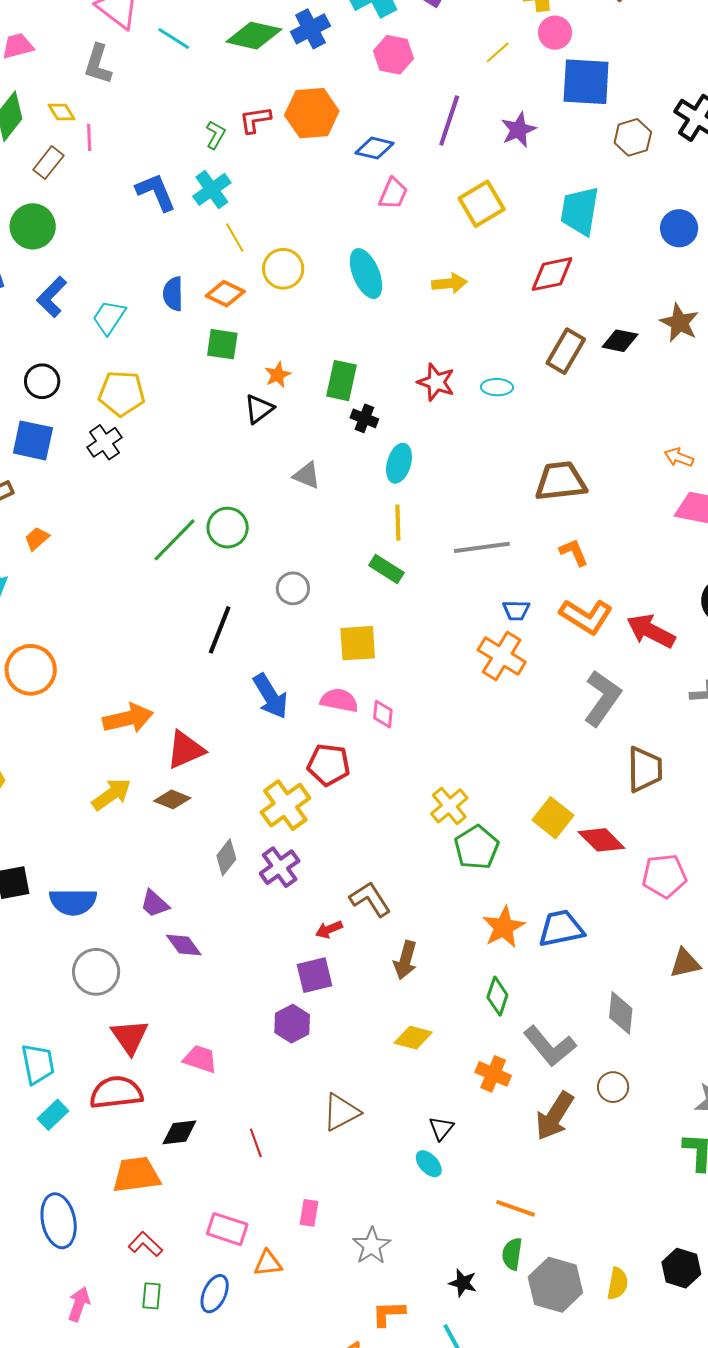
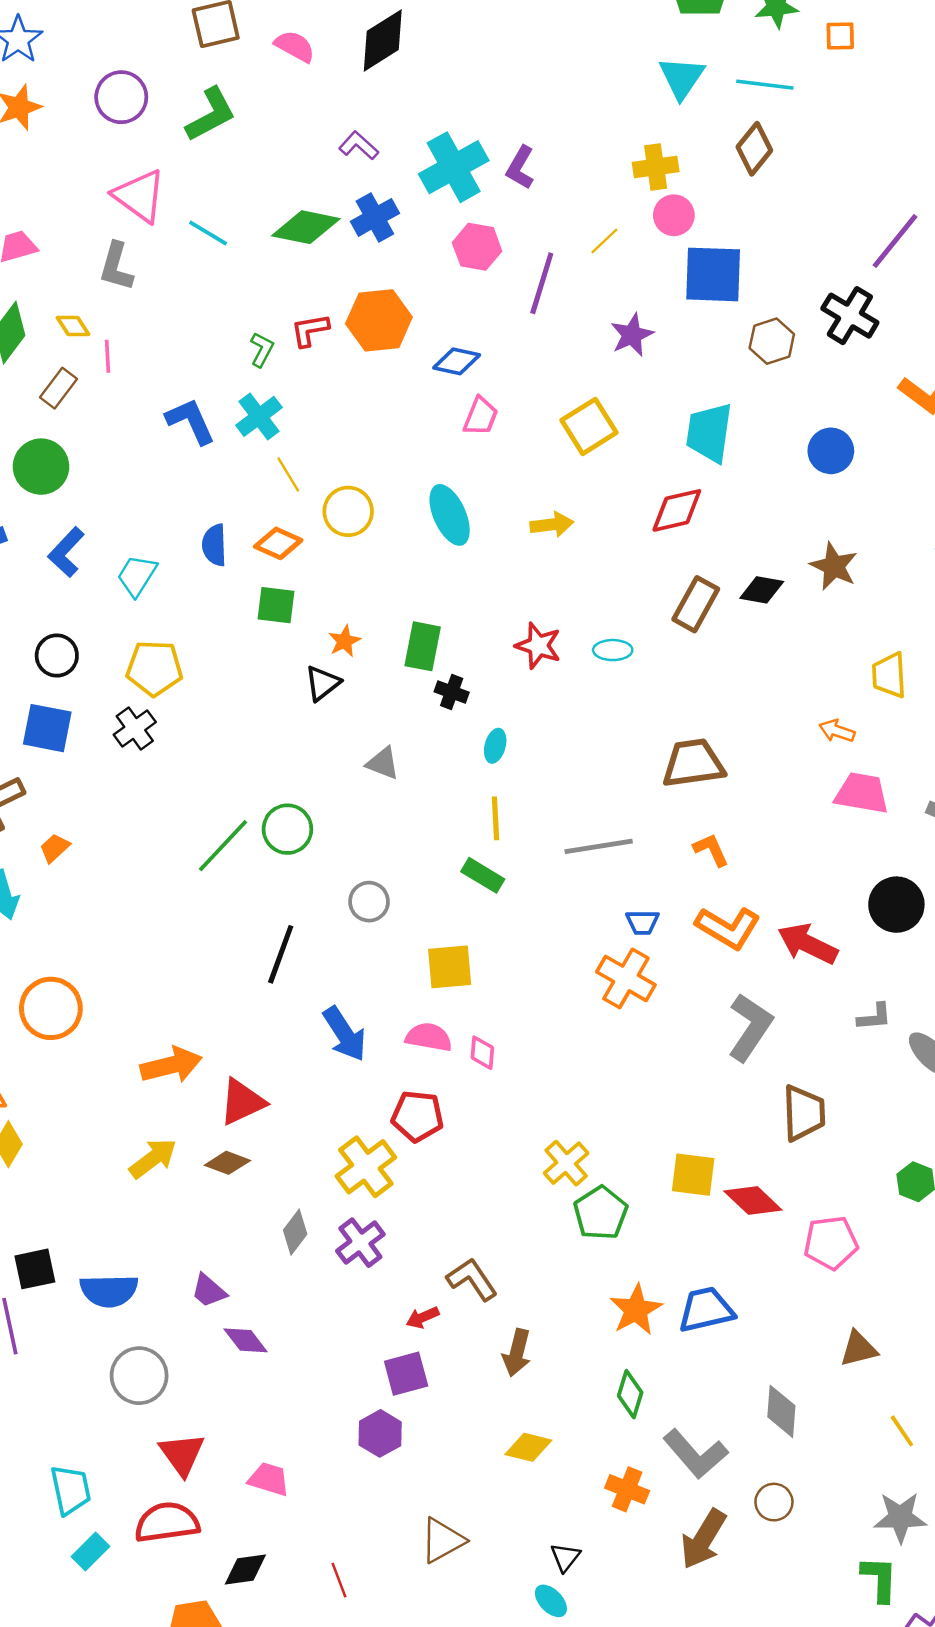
purple line: (449, 121) -> (542, 283), moved
cyan ellipse: (399, 463) -> (495, 746), size x0.7
yellow square: (553, 818) -> (693, 1175), turned -30

